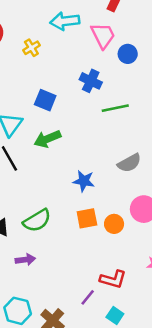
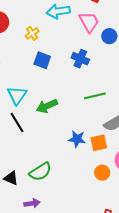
blue square: (45, 100) -> (42, 60), moved
green line: (115, 108) -> (95, 96), moved
orange square: (87, 218) -> (99, 143), moved

